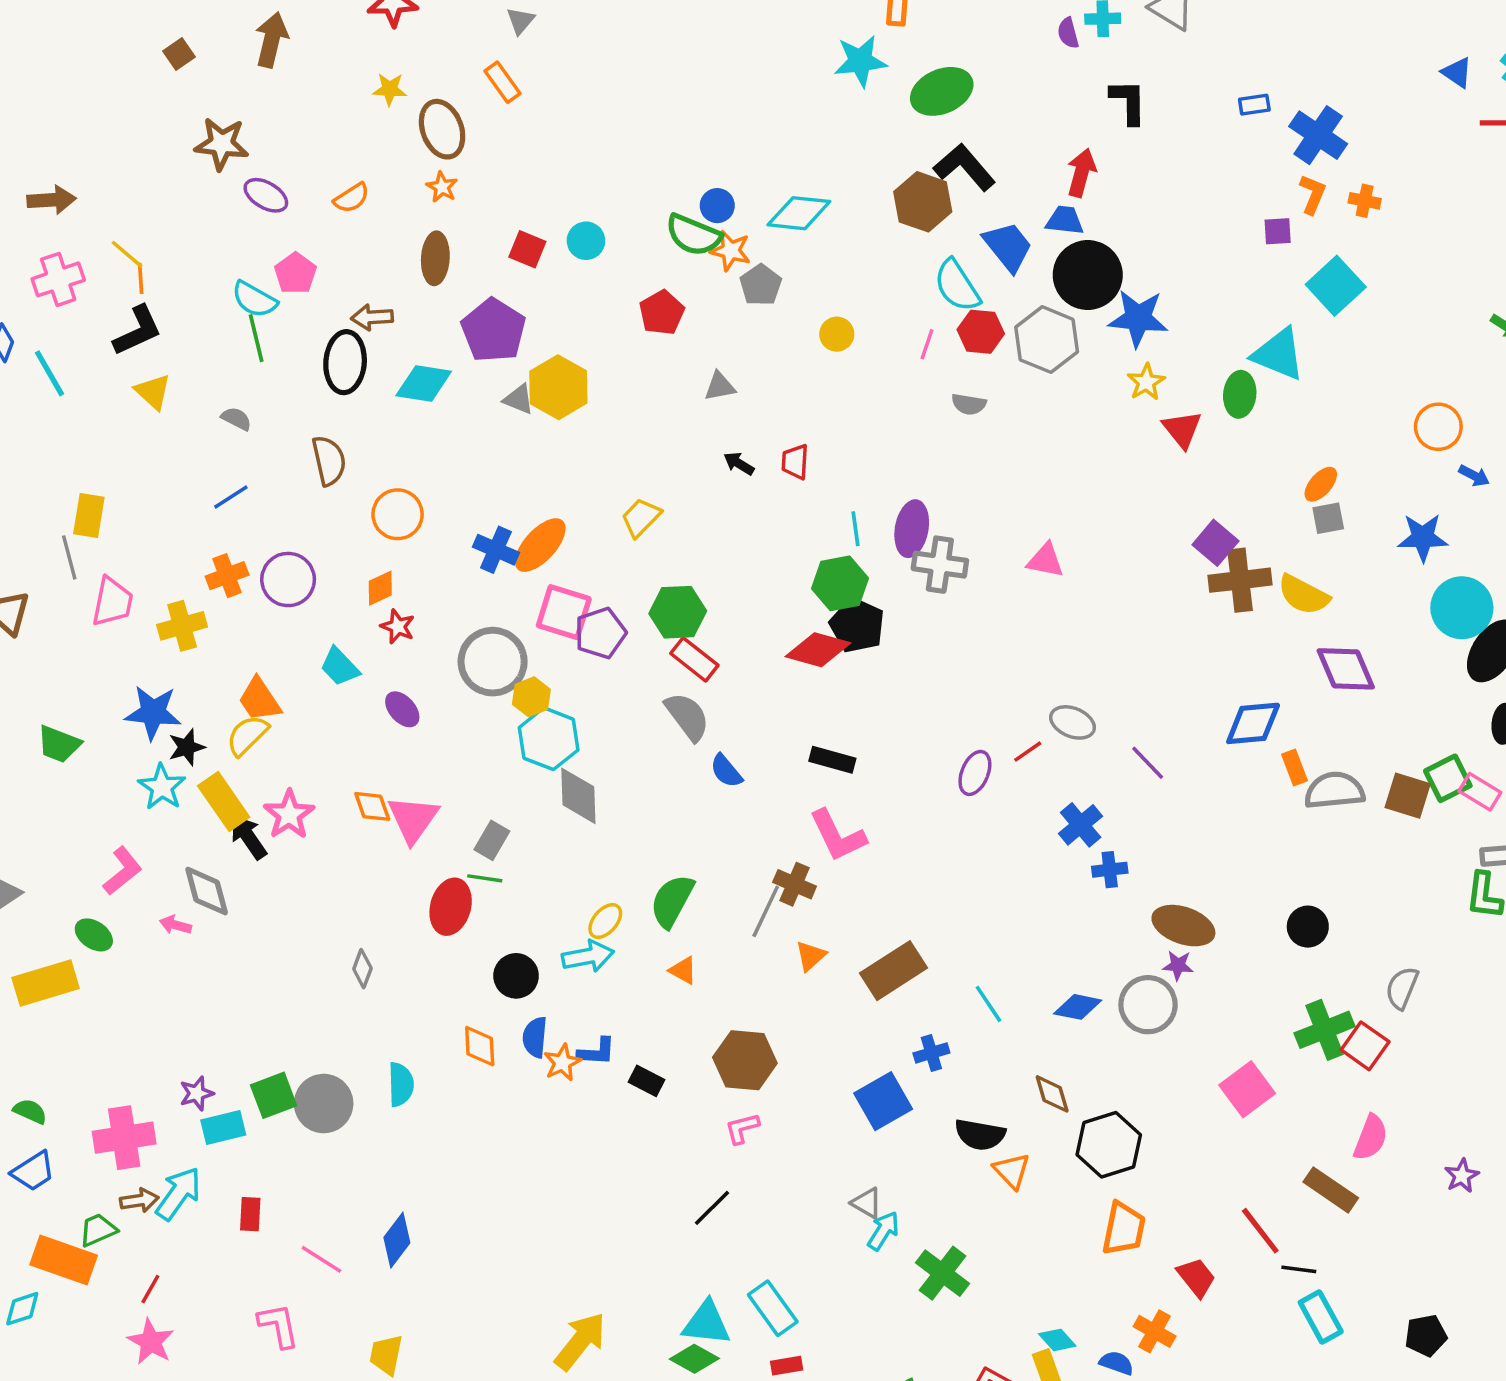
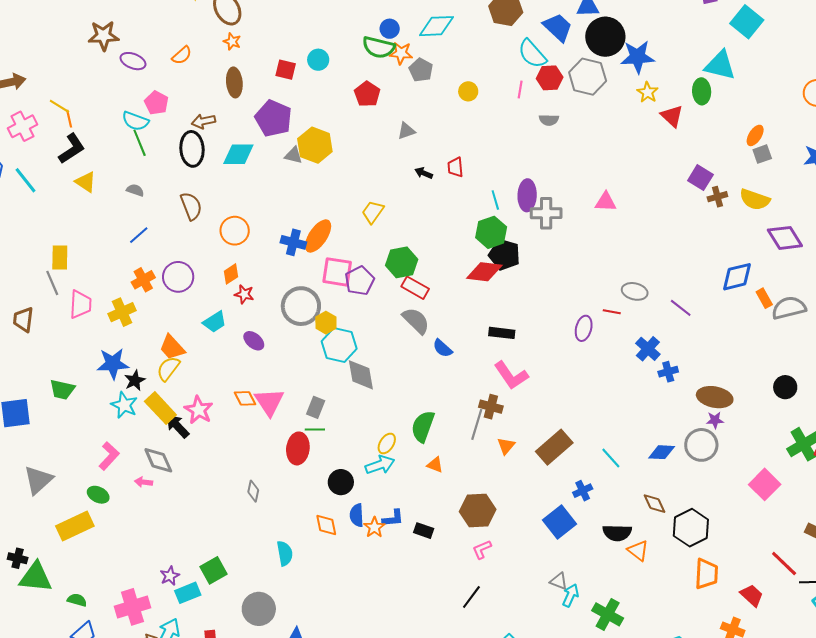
brown cross: (1240, 580) -> (717, 197), size x0.6
cyan trapezoid: (340, 667) -> (215, 322), turned -70
red line: (1028, 752) -> (612, 312), turned 54
gray circle: (324, 1104) -> (259, 609), moved

